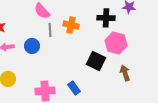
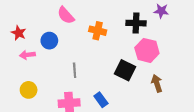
gray line: (50, 30) -> (75, 70), moved
blue circle: (32, 46) -> (49, 41), moved

